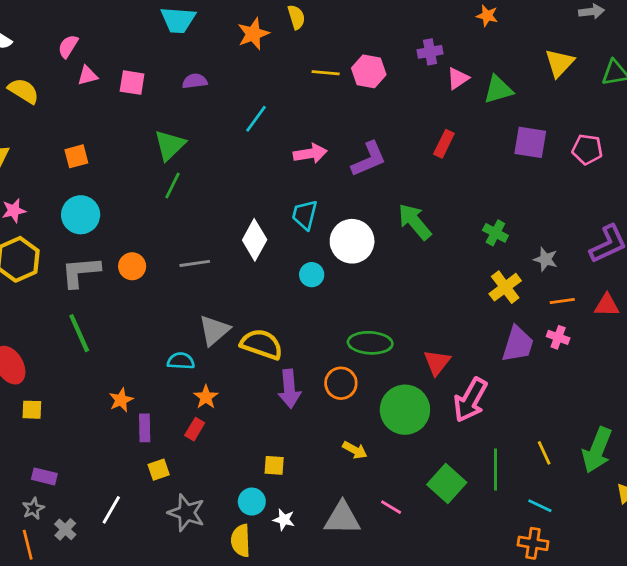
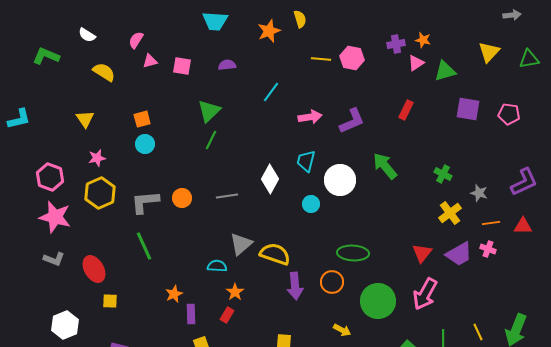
orange star: (487, 16) -> (423, 40), moved
cyan circle: (81, 215) -> (145, 144), moved, size x0.7
purple trapezoid: (518, 344) -> (459, 254), turned 44
red triangle: (437, 362) -> (422, 253), moved

